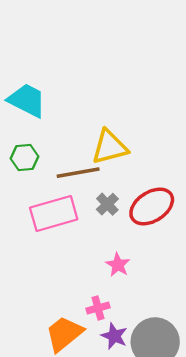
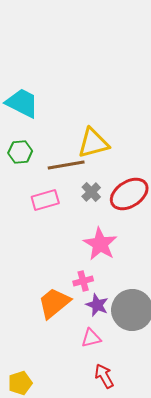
pink rectangle: (54, 214) -> (45, 200), size x0.7
pink star: (118, 265) -> (100, 244), size x1.6

